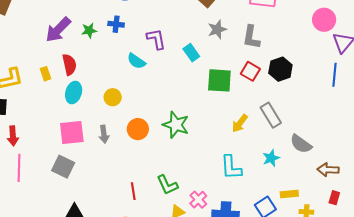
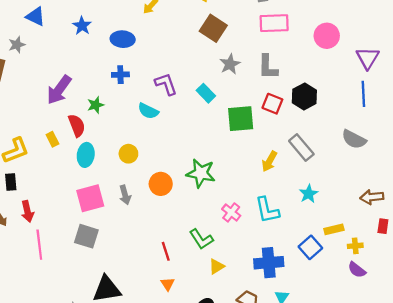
pink circle: (324, 20) -> (327, 36), moved
green star: (89, 30) -> (96, 105), moved
gray semicircle: (301, 144) -> (354, 139), moved
pink cross: (198, 200) -> (231, 212), moved

